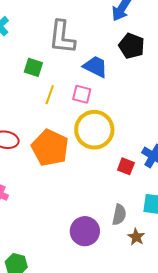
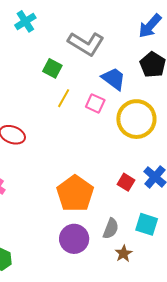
gray L-shape: (62, 37) -> (86, 44), turned -75
yellow circle: (94, 130) -> (136, 119), moved
orange pentagon: (50, 148) -> (75, 194), moved

